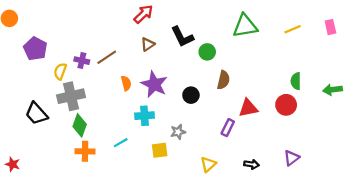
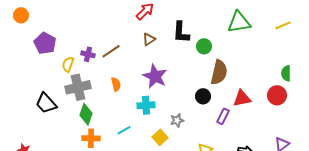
black L-shape: (182, 37) -> (181, 32), turned 30
brown semicircle: (223, 80) -> (219, 72), size x1.4
orange semicircle: (126, 83) -> (116, 84), moved
black circle: (191, 95) -> (203, 96), moved
yellow square: (160, 150) -> (160, 137), turned -35

